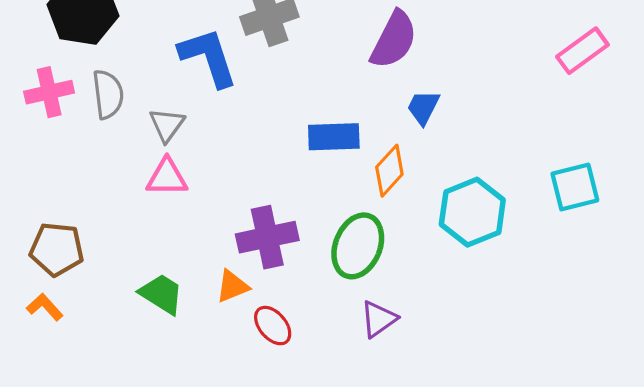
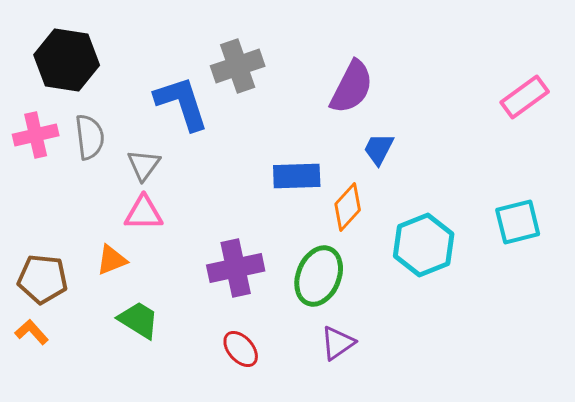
orange triangle: (232, 286) -> (112, 260), moved

